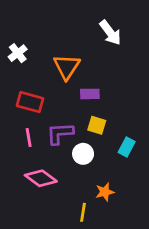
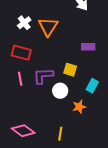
white cross: (18, 53) -> (24, 23), moved
purple rectangle: (90, 94) -> (88, 47), moved
pink diamond: (41, 178) -> (23, 131), moved
orange star: (105, 192) -> (79, 107), moved

